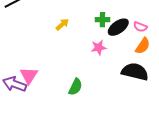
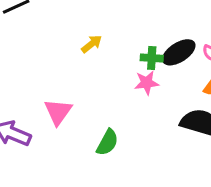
green cross: (102, 20) -> (152, 58), moved
pink triangle: (29, 75) -> (58, 112), moved

